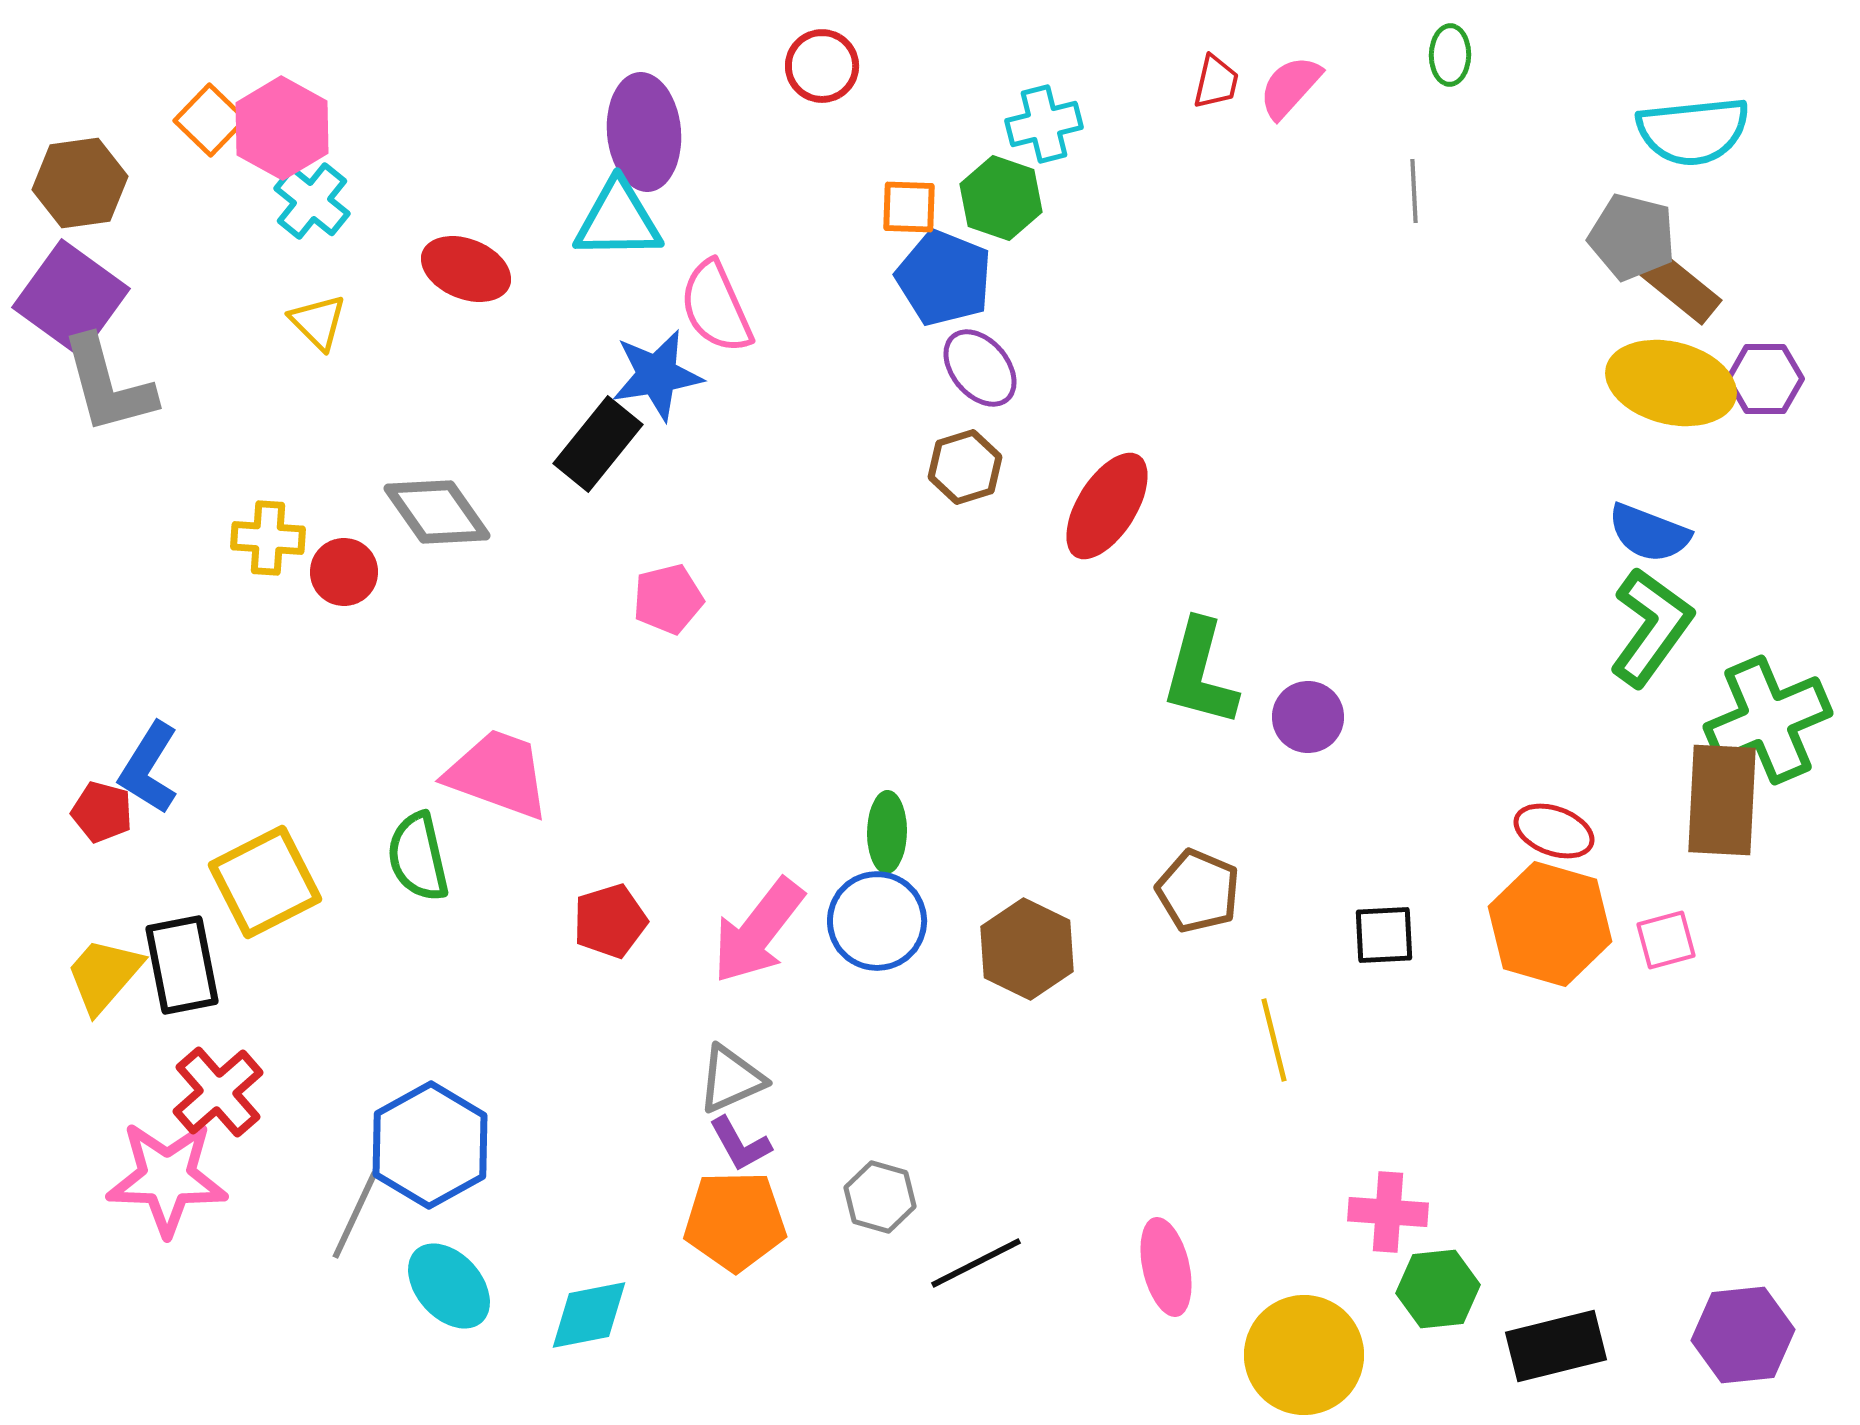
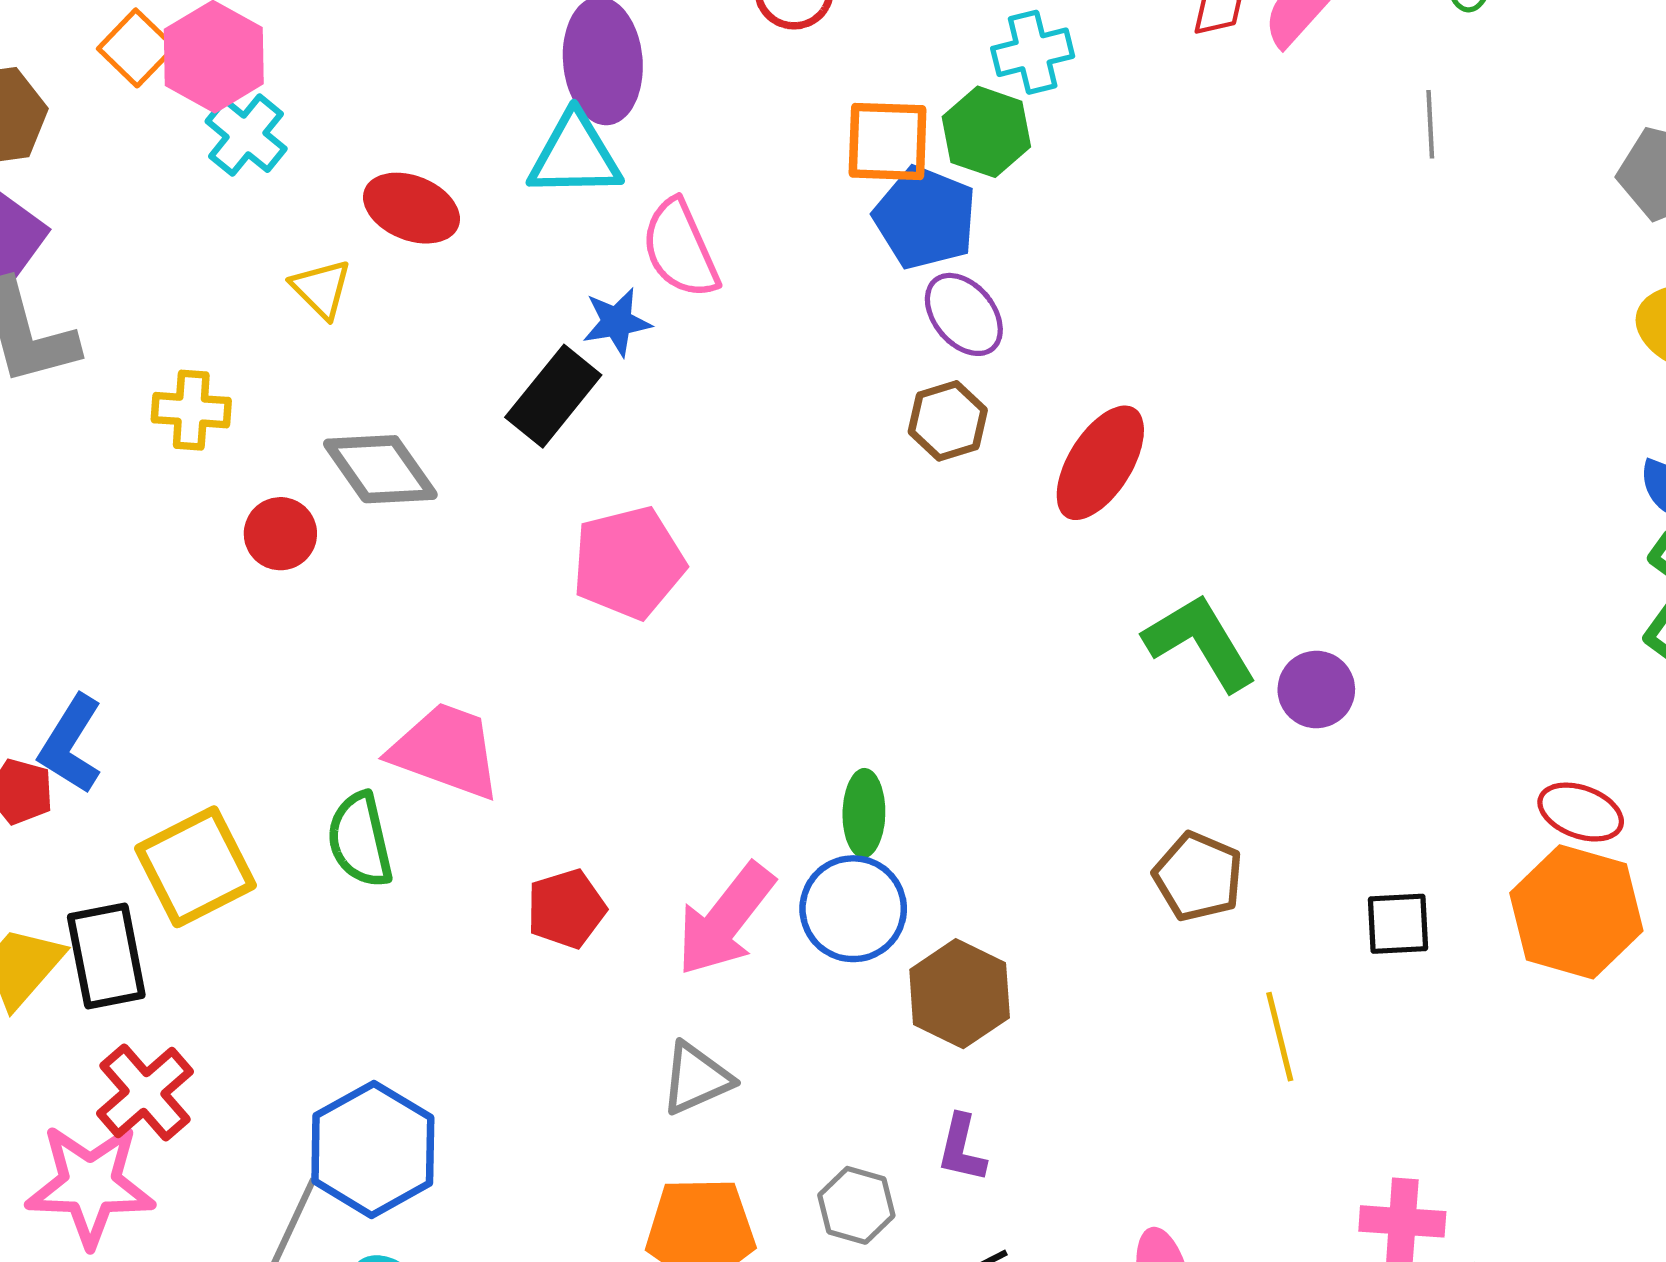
orange square: (909, 207) -> (888, 141), size x1.4
yellow triangle: (318, 322) -> (321, 289), moved
blue star: (657, 375) -> (617, 322), size x0.7
yellow cross: (268, 538) -> (191, 410), moved
pink pentagon: (668, 599) -> (629, 563), size x1.5
green L-shape: (1200, 673) -> (1200, 642), turned 134
brown hexagon: (1027, 949) -> (960, 994), moved
purple L-shape: (740, 1144) -> (962, 1148), moved, turned 42

